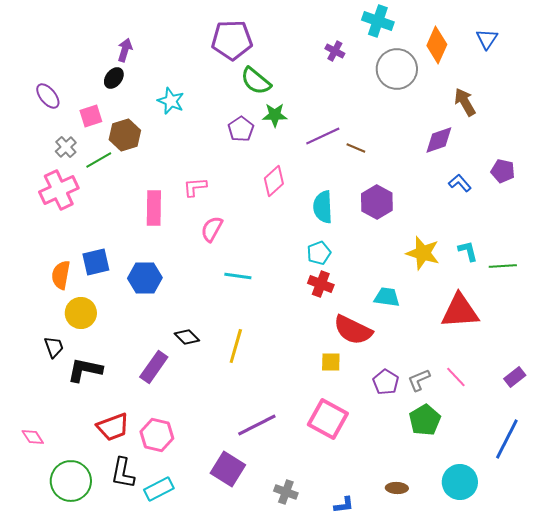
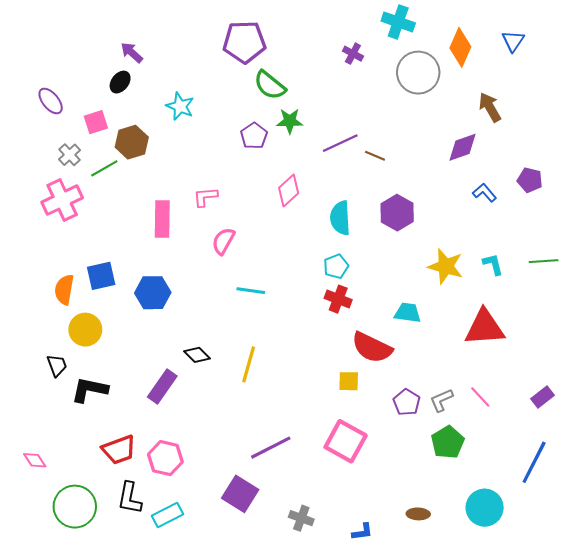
purple arrow: (125, 50) -> (132, 53), turned -65
green line: (503, 266) -> (544, 261), moved

